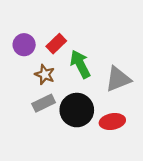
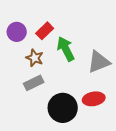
black circle: (77, 110) -> (63, 108), moved

